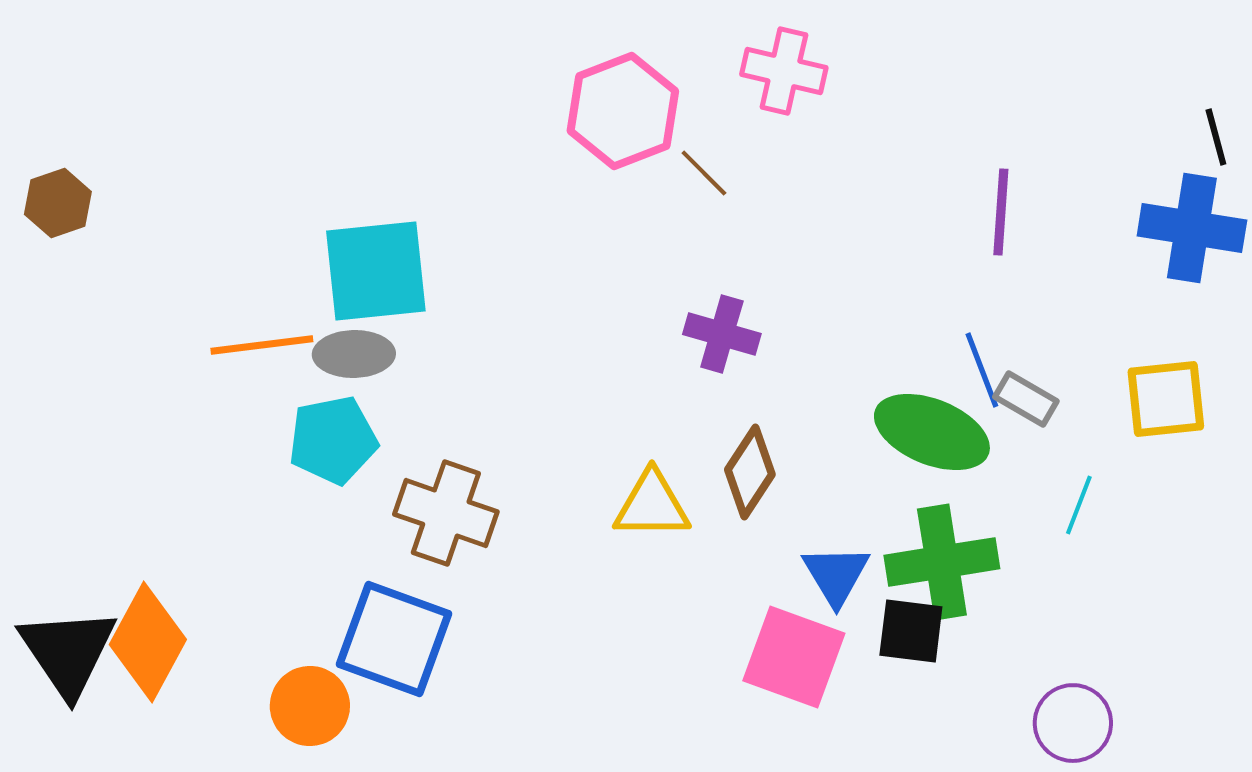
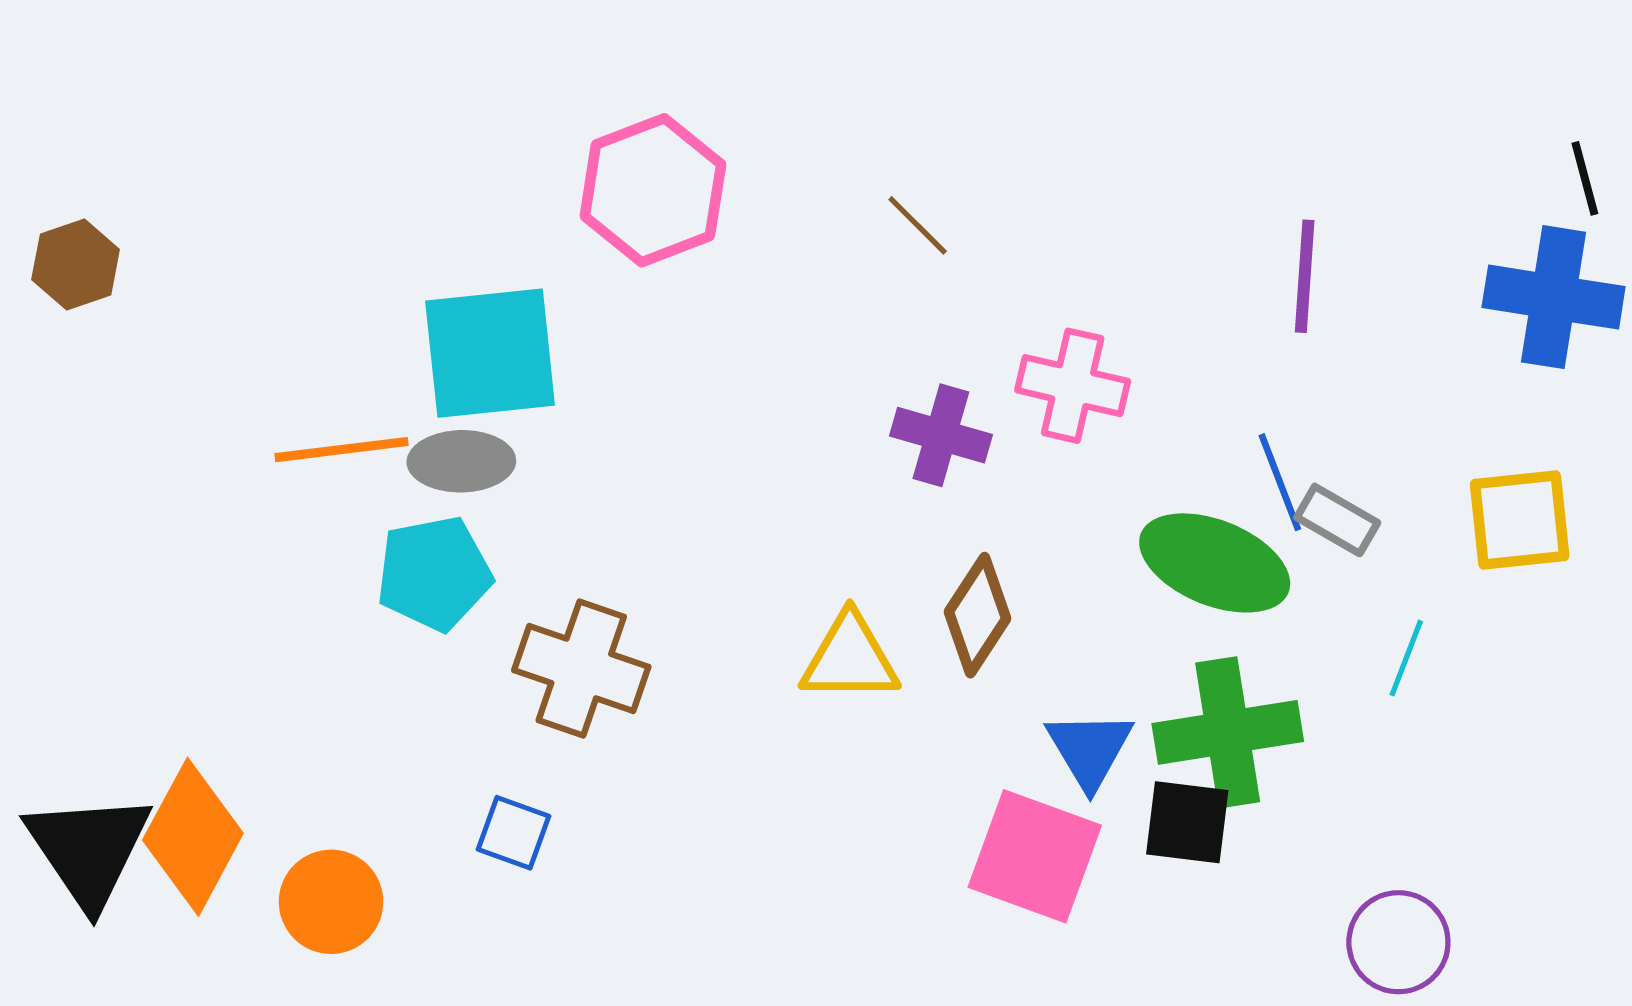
pink cross: (784, 71) -> (1073, 386), moved
pink hexagon: (623, 111) -> (653, 190), moved
blue square: (394, 639) -> (514, 833), size x0.5
orange circle: (310, 706) -> (331, 902), moved

